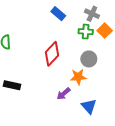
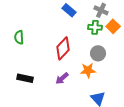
purple arrow: (64, 94) -> (62, 78), moved

